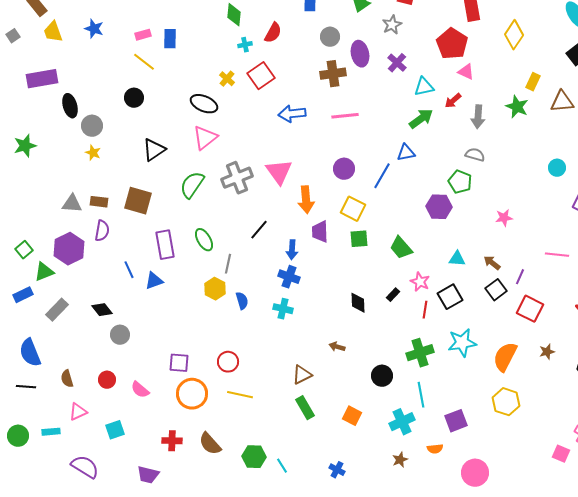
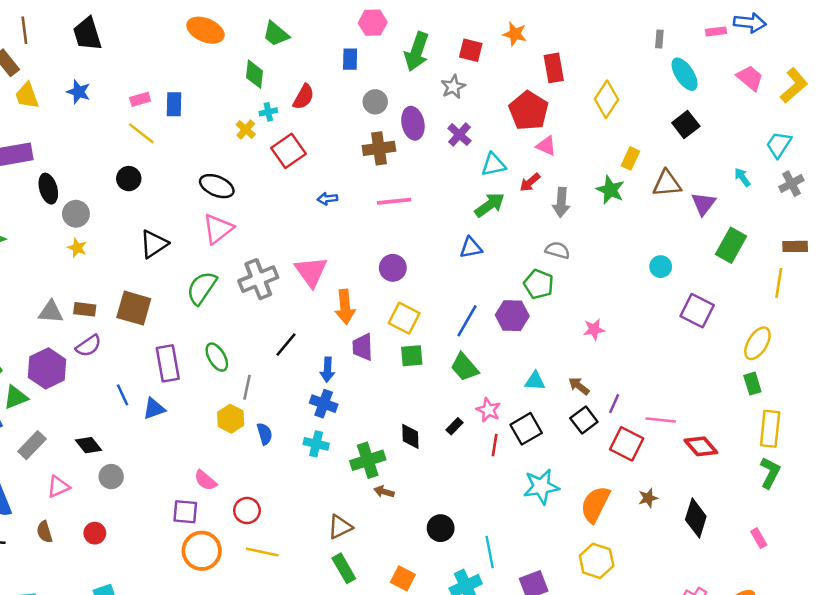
yellow cross: (227, 79) -> (246, 130), moved
blue arrow: (292, 114) -> (327, 199), size x0.6
blue line: (382, 176) -> (467, 321), moved
purple semicircle: (102, 231) -> (89, 346), turned 45
pink line: (557, 255) -> (661, 420), moved
green cross: (420, 353) -> (368, 460), moved
pink semicircle: (140, 390) -> (205, 480), moved
pink triangle: (78, 412) -> (58, 487), moved

